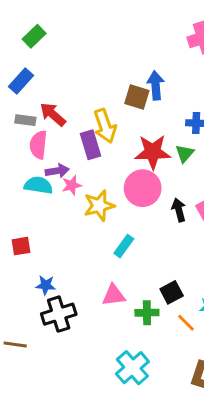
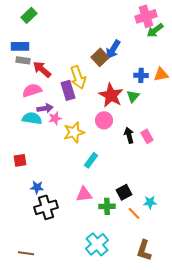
blue rectangle: (21, 81) -> (20, 46), turned 48
blue arrow: (156, 85) -> (113, 49), turned -144
brown square: (137, 97) -> (100, 57), turned 30
gray rectangle: (25, 120) -> (23, 60), moved
pink semicircle: (38, 145) -> (32, 90), turned 66
red star: (153, 152) -> (111, 95), turned 30
pink circle: (143, 188) -> (104, 120), size x0.7
brown line: (15, 344) -> (26, 253), moved

